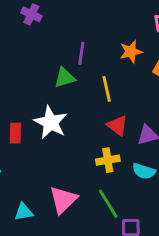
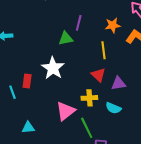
yellow line: (107, 89) -> (104, 50), moved
red rectangle: (15, 133) -> (27, 81), moved
pink triangle: (63, 200) -> (66, 111), moved

